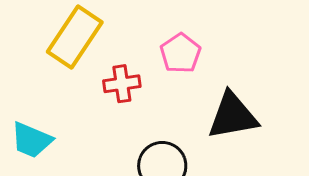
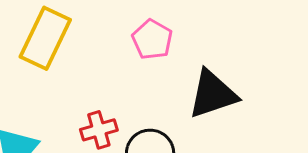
red cross: (122, 84) -> (99, 130), moved

